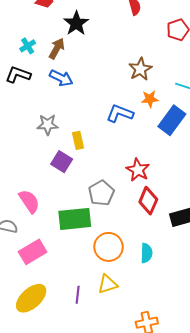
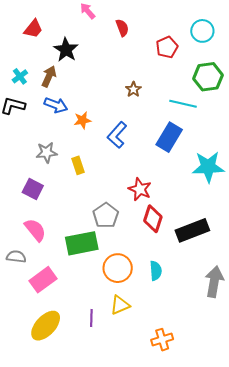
brown star: (140, 69) -> (133, 89), size x0.7
orange star: (150, 99) -> (82, 120), moved
blue L-shape: (120, 113) -> (117, 135), turned -64
purple square: (62, 162) -> (33, 189), moved

